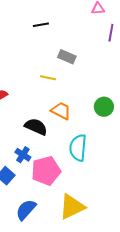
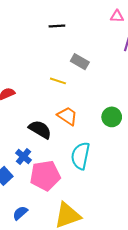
blue semicircle: (26, 210) -> (20, 213), size x0.7

